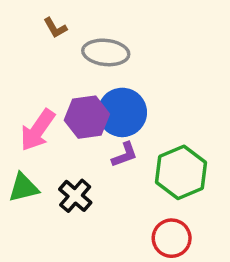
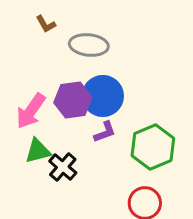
green triangle: (24, 188) -> (38, 151), moved

